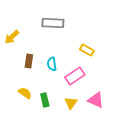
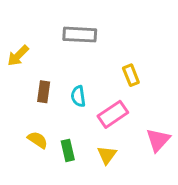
yellow rectangle: (87, 50) -> (131, 75), turned 40
pink triangle: (96, 100) -> (158, 140), moved, turned 48

